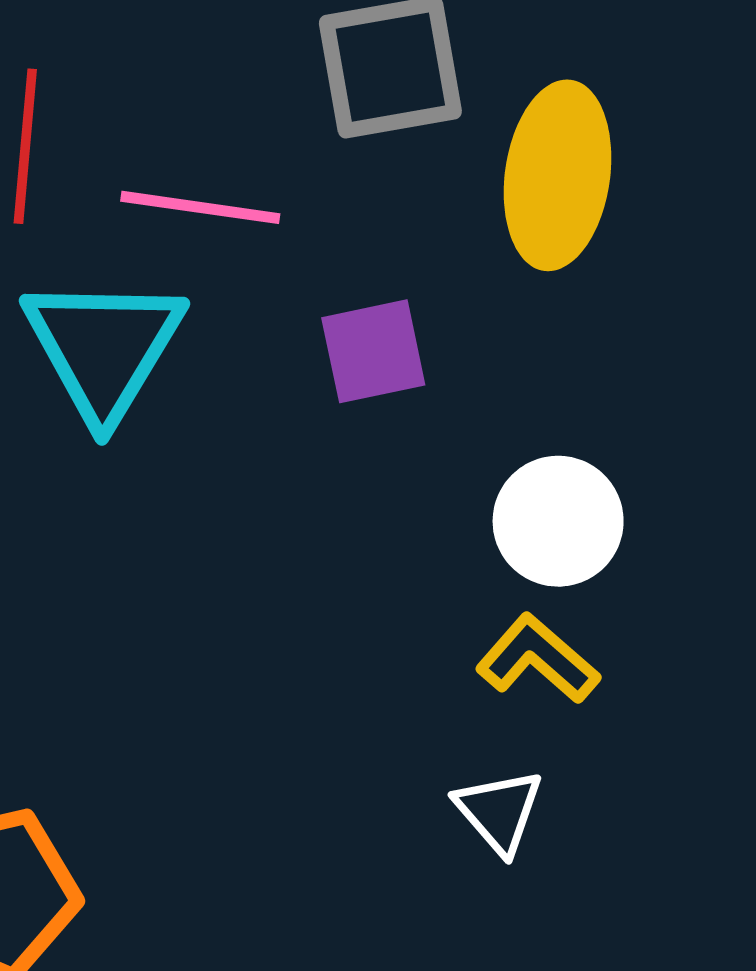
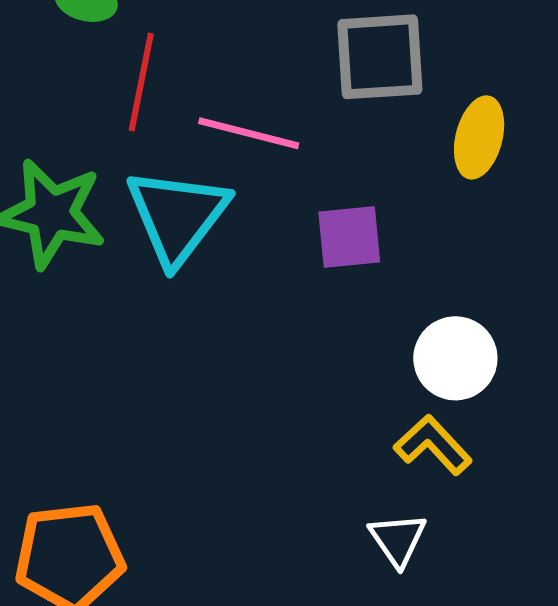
yellow ellipse: (558, 175) -> (479, 137), size x0.7

